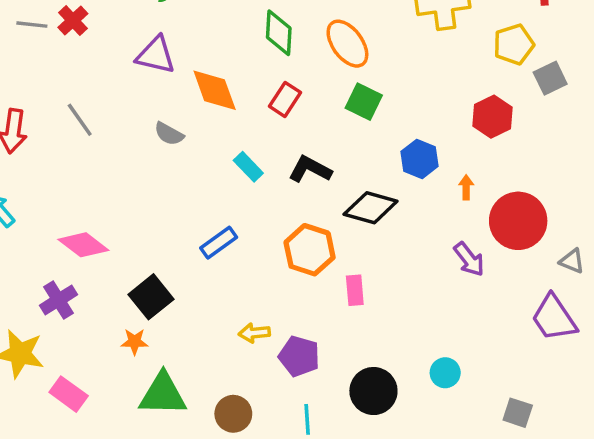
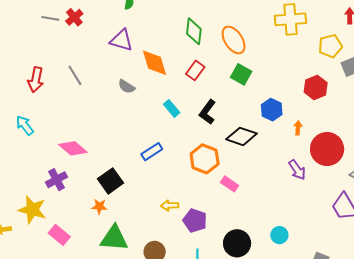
black L-shape: (310, 169) -> (207, 112), turned -85
pink rectangle: (355, 290) -> (229, 184), turned -54

